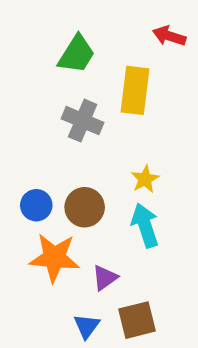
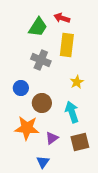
red arrow: (169, 36) -> (62, 18), moved
yellow star: (145, 179) -> (77, 82), moved
blue circle: (36, 205) -> (21, 88), moved
brown square: (137, 320) -> (80, 142), moved

